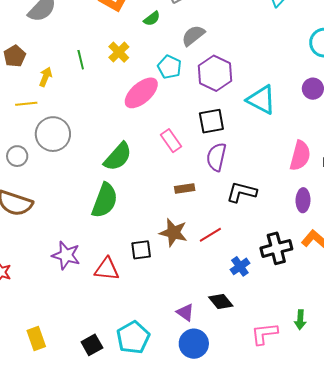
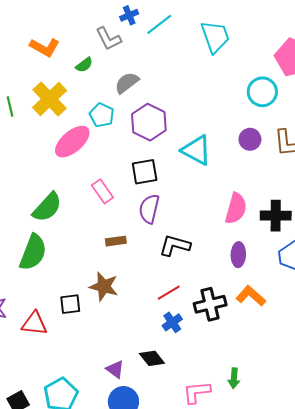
yellow cross: (119, 52) -> (50, 99), size x1.6
red line: (210, 235) -> (169, 293), moved

